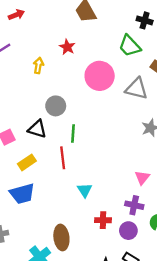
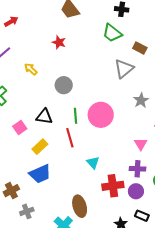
yellow arrow: (38, 65) -> (31, 69), moved, turned -48
pink circle: (100, 76) -> (101, 115), moved
gray triangle: (137, 89) -> (124, 69), turned -45
gray circle: (56, 106) -> (64, 85), moved
red cross: (103, 220) -> (113, 186), size x1.5

